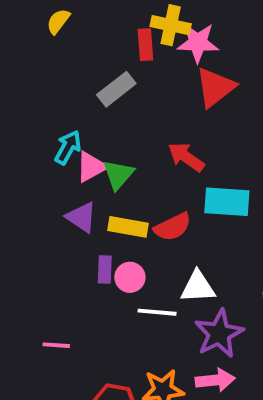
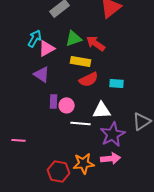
green triangle: (118, 175) -> (74, 38), moved, turned 30
cyan rectangle: (227, 202) -> (117, 83), moved, size x0.6
yellow rectangle: (128, 227) -> (81, 61), moved
pink line: (56, 345) -> (19, 140), moved

